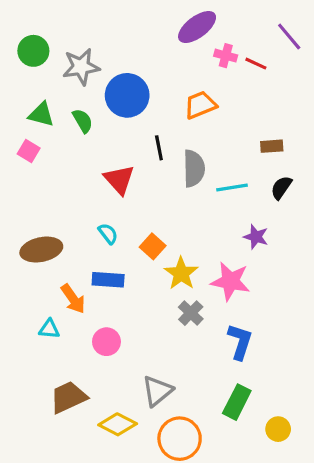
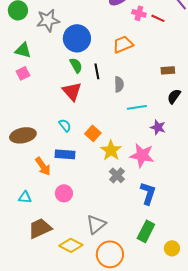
green semicircle: (83, 121) -> (76, 65), moved
pink square: (29, 151) -> (23, 73), moved, turned 32
gray semicircle: (194, 168) -> (119, 84), size x0.7
cyan line: (232, 188) -> (137, 107), moved
cyan triangle: (49, 329) -> (25, 197), moved

